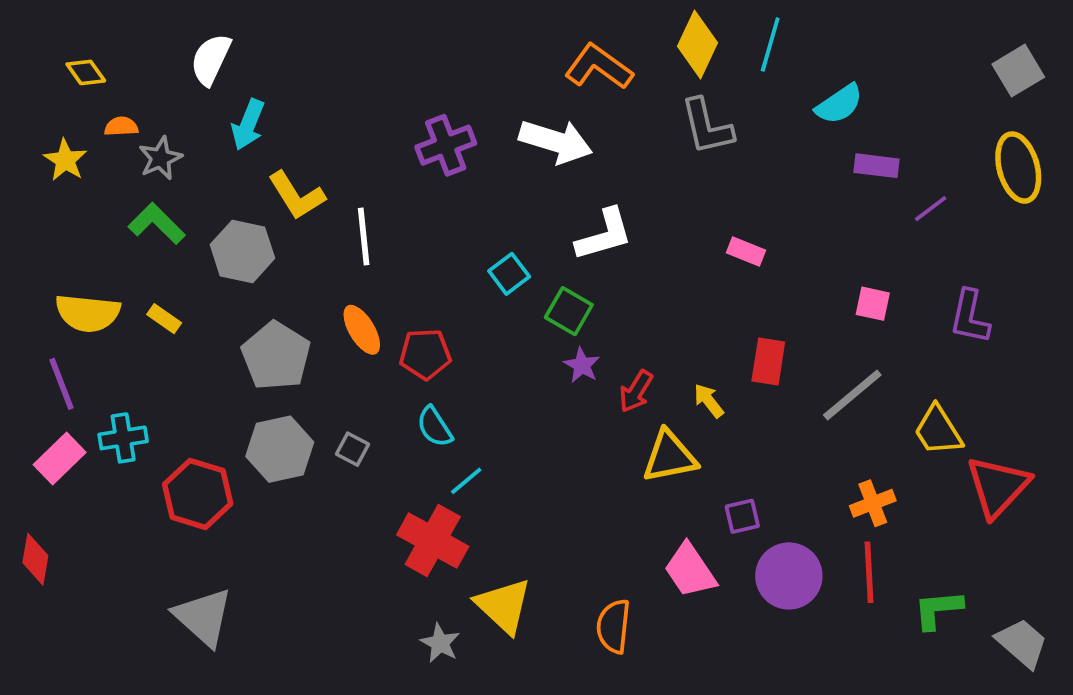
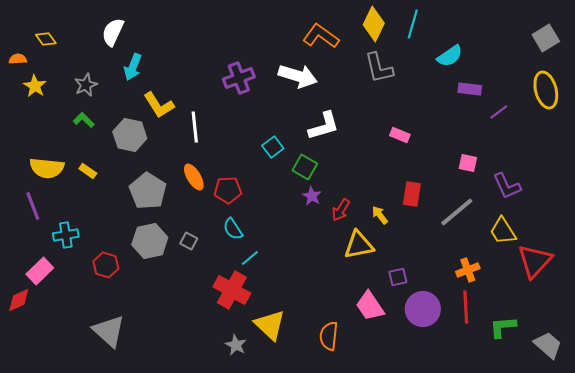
orange semicircle: (121, 127) -> (18, 59), moved
green L-shape: (157, 223) -> (84, 120), size x0.7
purple L-shape: (970, 317) -> (507, 186), moved, turned -36
pink rectangle: (60, 458) -> (40, 271), moved
red hexagon: (198, 494) -> (106, 265), size x0.7
red diamond: (35, 559) -> (19, 300), turned 56

